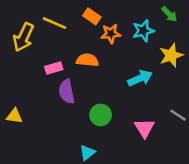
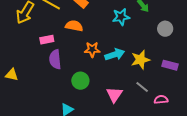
orange star: (111, 34) -> (92, 50), moved
yellow star: (171, 55) -> (140, 60), moved
orange semicircle: (87, 60) -> (74, 26), moved

